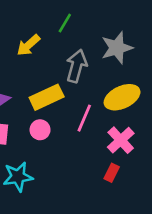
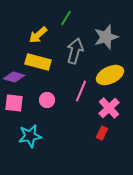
yellow rectangle: (47, 97) -> (38, 62), moved, turned 40

